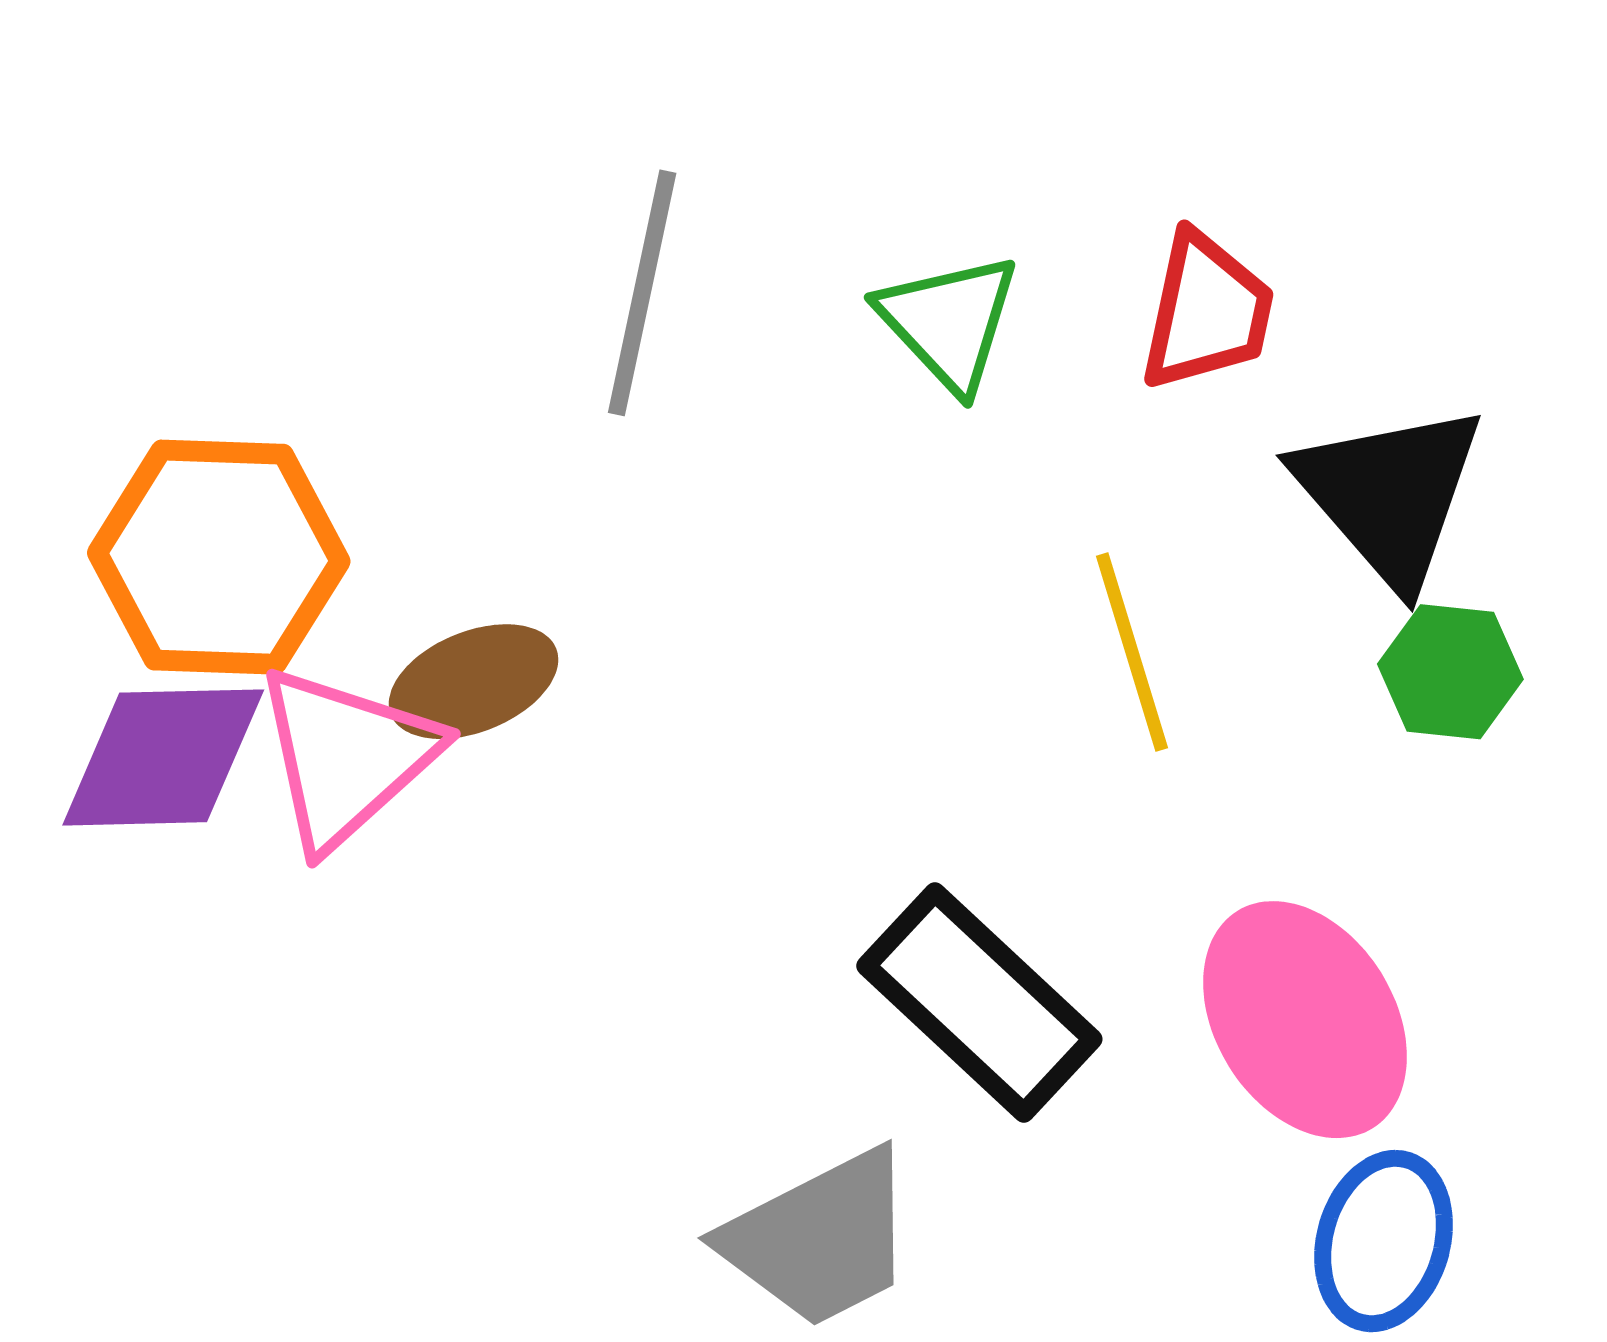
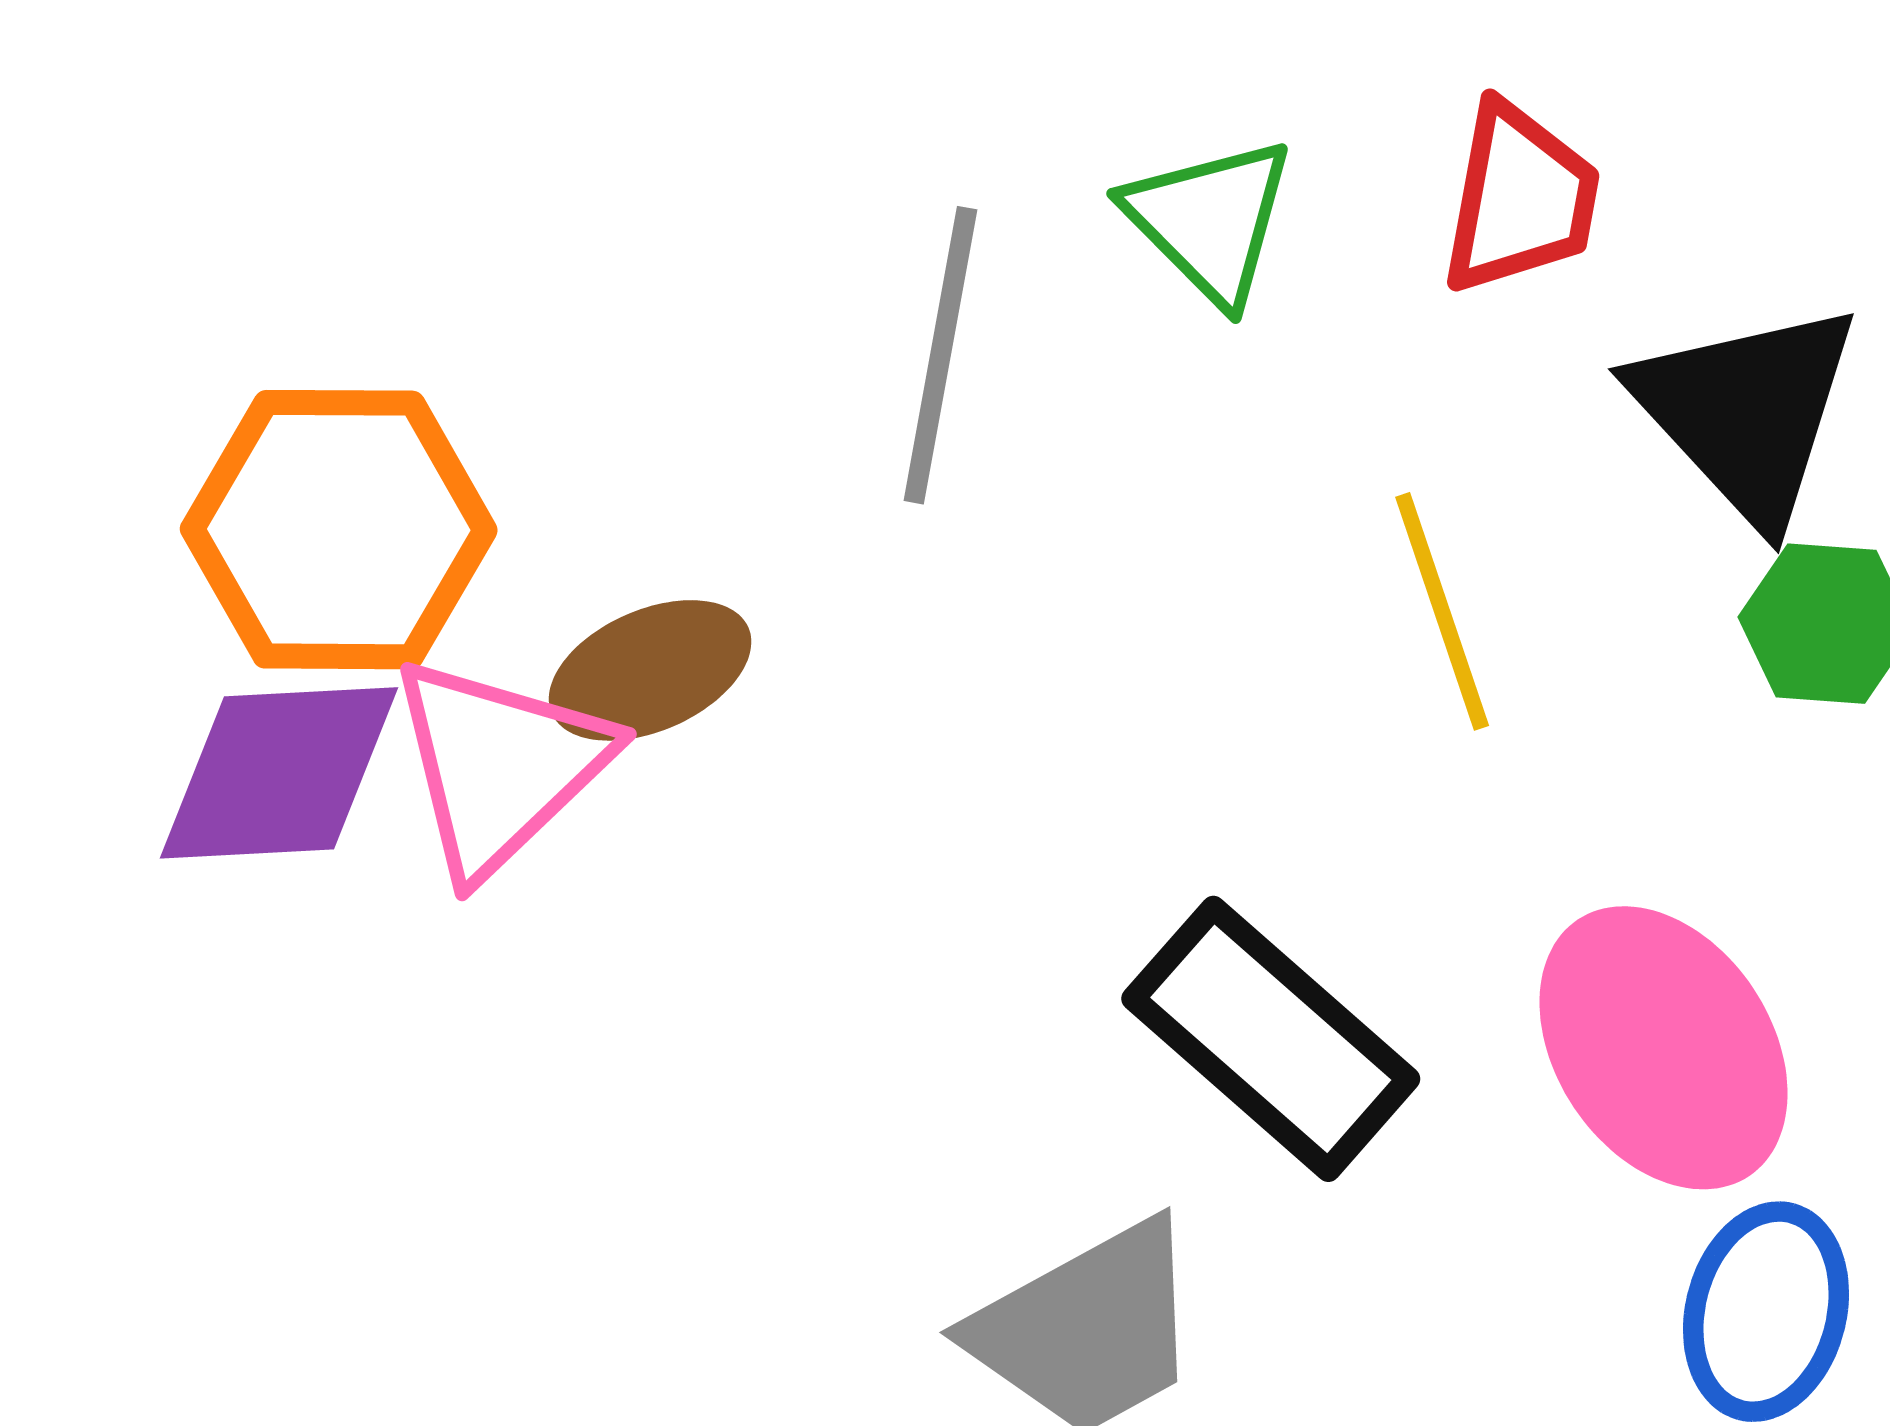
gray line: (642, 293) -> (940, 355), moved

